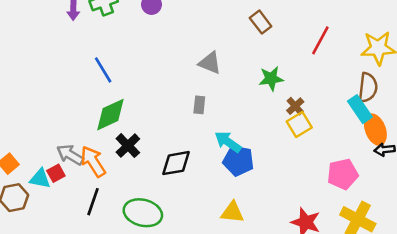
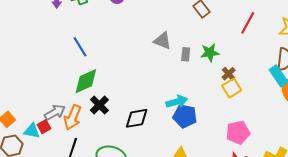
gray rectangle: (199, 105) -> (186, 54), moved
cyan arrow: (228, 142) -> (177, 102), turned 130
gray arrow: (70, 155) -> (55, 112), turned 120
orange arrow: (93, 161) -> (73, 117), turned -125
pink pentagon: (343, 174) -> (238, 132), moved

